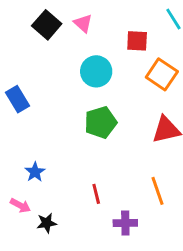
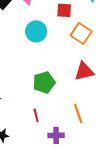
green pentagon: (101, 122) -> (44, 82), moved

